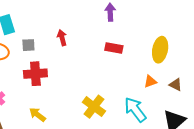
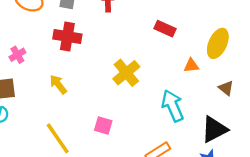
orange triangle: (150, 81) -> (191, 65), moved
yellow cross: (94, 107) -> (126, 73), moved

